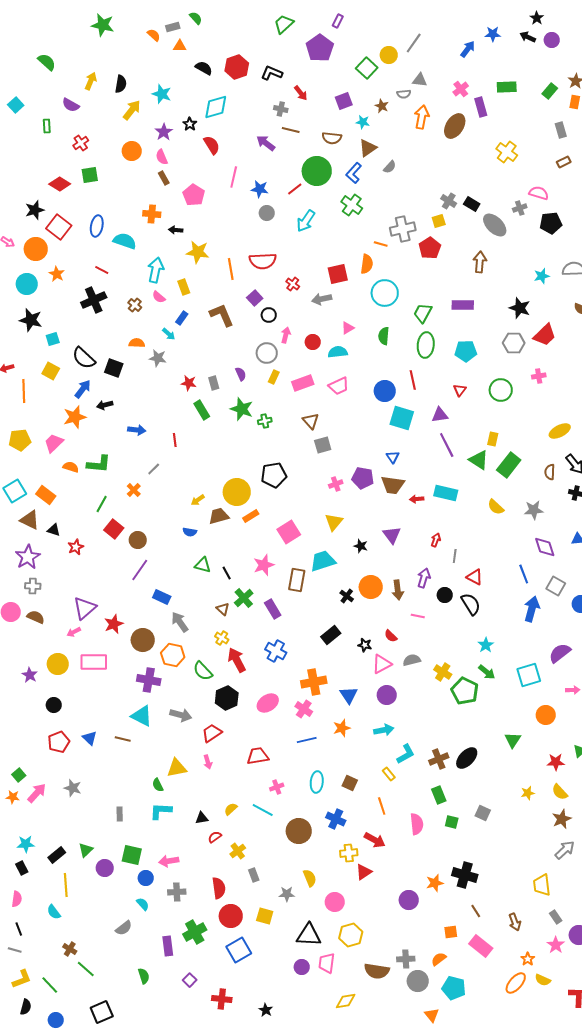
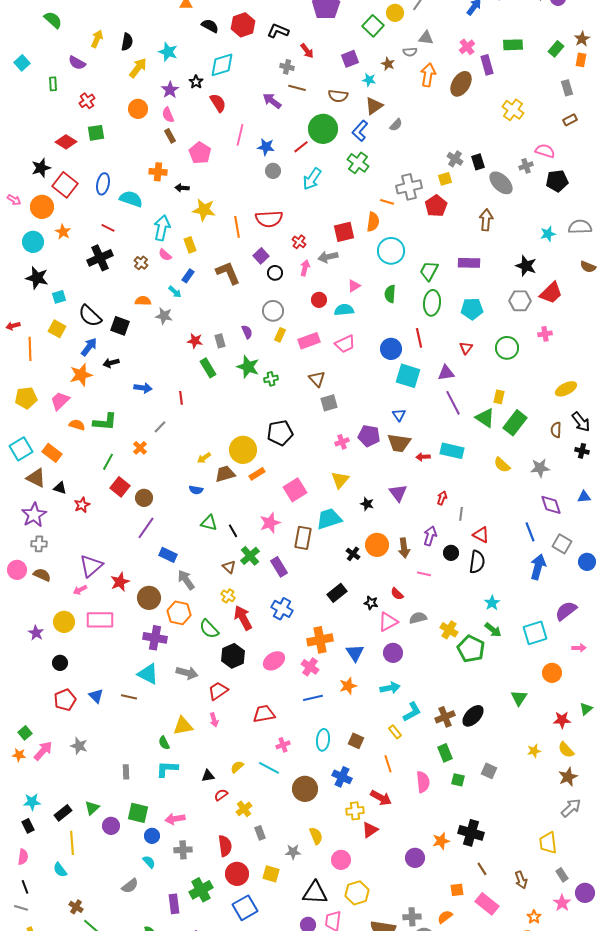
black rectangle: (472, 204) -> (478, 162), turned 42
pink arrow: (286, 335) -> (305, 268), moved
black semicircle: (471, 604) -> (477, 562), turned 40

